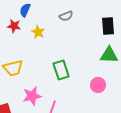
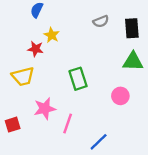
gray semicircle: (66, 16) -> (101, 21), moved
red star: (14, 26) -> (36, 49), moved

